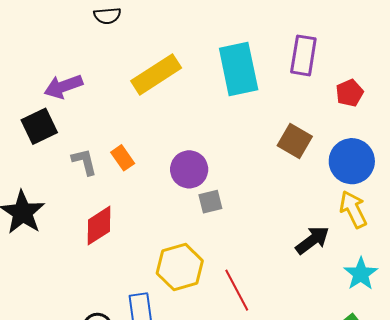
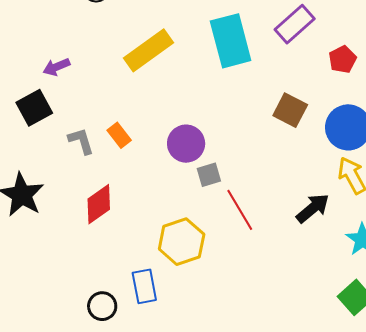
purple rectangle: (303, 55) -> (295, 24), turned 42
purple arrow: (63, 86) -> (56, 67), size x0.7
red line: (237, 290) -> (240, 210), moved

